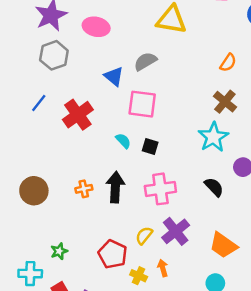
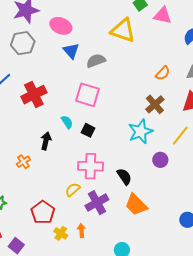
blue triangle: (114, 76) -> (71, 51), moved
black arrow: (115, 187) -> (46, 141), moved, size x0.7
black semicircle: (214, 187) -> (124, 176), moved
orange cross: (84, 189) -> (23, 162), moved, turned -32
yellow semicircle: (144, 235) -> (73, 190), moved
orange trapezoid: (223, 245) -> (136, 205), moved

